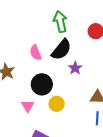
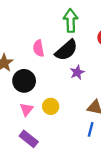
black circle: (42, 84) -> (24, 81), moved
pink triangle: (28, 106) -> (26, 109), moved

